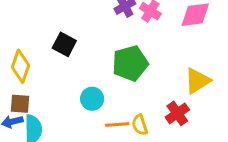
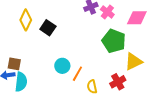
green pentagon: (130, 63) -> (114, 41), moved, turned 30
yellow diamond: (21, 66) -> (26, 20), moved
orange line: (117, 125) -> (77, 74), moved, turned -63

